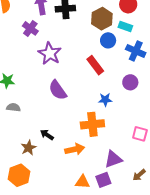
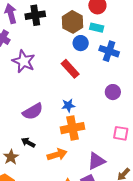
purple circle: (130, 82) -> (113, 92), moved
purple semicircle: (58, 90) -> (33, 111), moved, turned -80
blue star: (105, 100) -> (68, 105), moved

